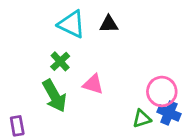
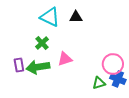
pink triangle: (93, 84) -> (65, 59), turned -35
green arrow: (54, 96) -> (38, 67), turned 110
purple rectangle: (17, 126) -> (19, 65), moved

